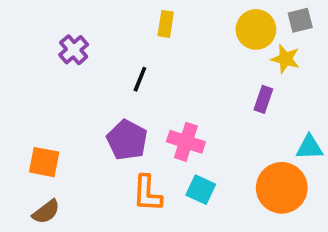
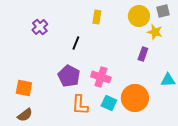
yellow rectangle: (166, 24) -> (97, 17), moved
orange circle: (282, 188) -> (135, 98), moved

